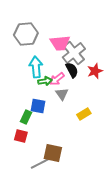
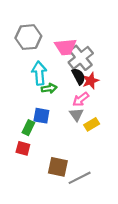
red star: (95, 71) -> (91, 81), moved
pink arrow: (57, 79) -> (81, 99), moved
gray triangle: (62, 94) -> (76, 115), moved
gray line: (41, 163) -> (80, 178), moved

